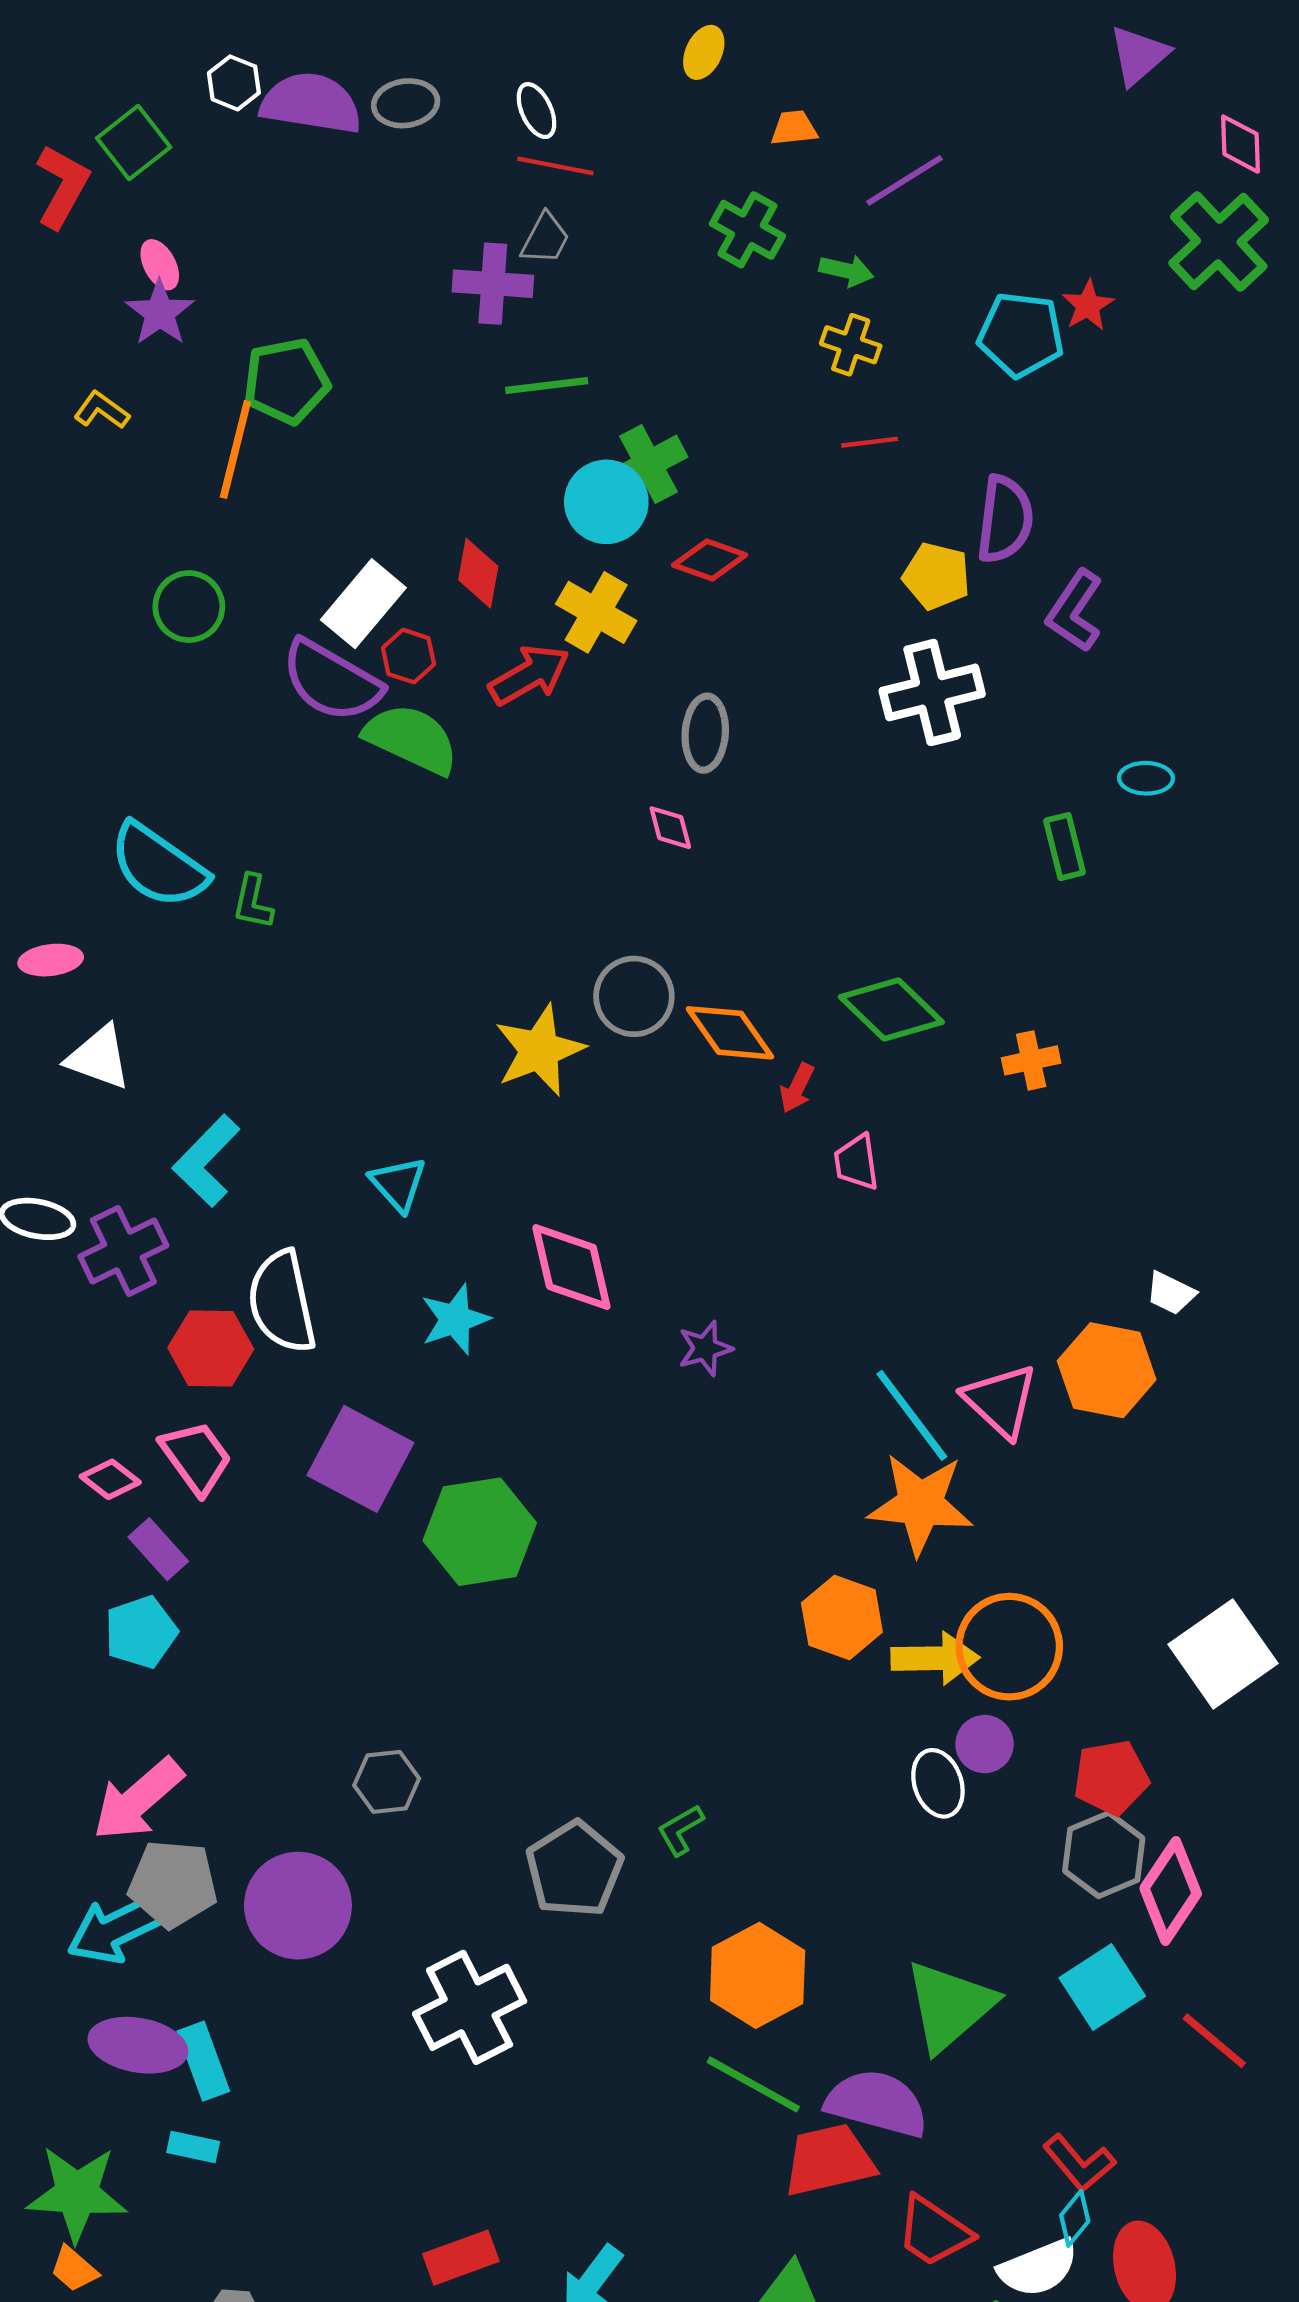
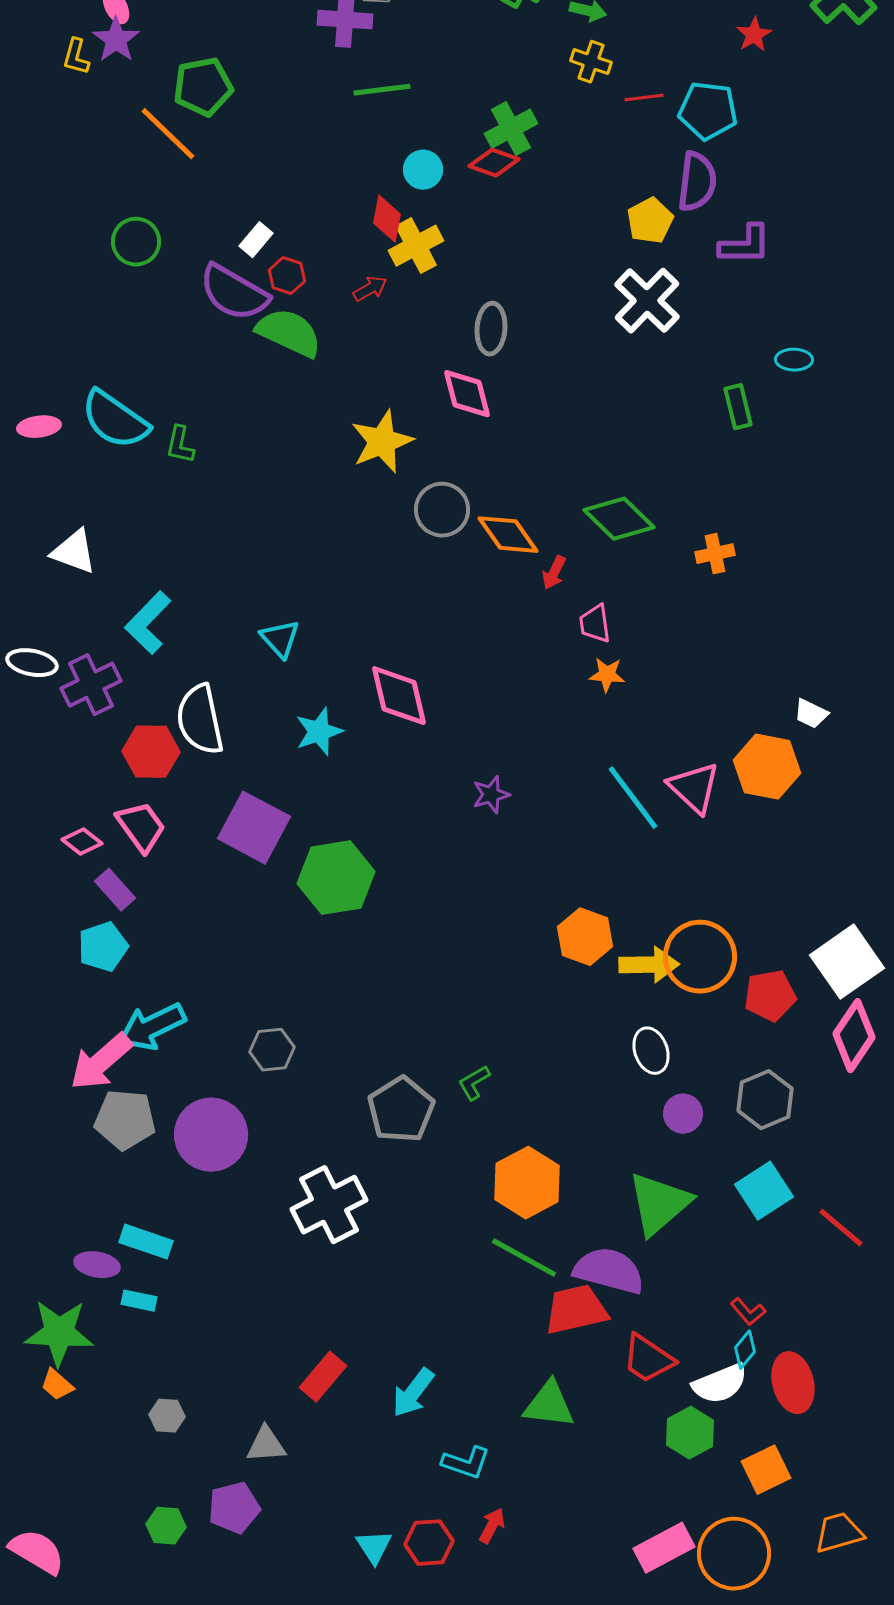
cyan pentagon: (1021, 335) -> (708, 111), moved
yellow L-shape: (102, 410) -> (76, 57), moved, turned -111
red line: (870, 442) -> (644, 98), moved
orange line: (235, 449) -> (168, 134), turned -60
green cross: (648, 464) -> (511, 129), moved
cyan circle: (606, 502) -> (423, 170), size x0.7
red diamond: (710, 560) -> (494, 163), moved
red diamond: (478, 573) -> (387, 219), moved
yellow pentagon: (937, 576) -> (650, 221), turned 30
white rectangle: (363, 604) -> (256, 240), size x0.6
purple L-shape: (1075, 611) -> (745, 245), turned -124
yellow cross: (596, 612) -> (416, 246), turned 32
red arrow: (529, 675) -> (370, 289), size x0.6
white cross: (932, 692) -> (647, 301), turned -32
pink diamond: (670, 828) -> (467, 394), size x1.6
pink ellipse: (51, 960) -> (39, 427), moved
yellow star: (539, 1050) -> (382, 442), moved
purple star: (705, 1348) -> (491, 795), moved
orange star: (921, 1504) -> (607, 675), moved, size x0.5
purple circle: (985, 1744) -> (683, 1114), moved
red pentagon: (1111, 1778) -> (770, 996), moved
pink diamond: (1171, 1891) -> (854, 1036), moved
cyan arrow: (116, 1929) -> (152, 1027), moved
purple ellipse: (138, 2045) -> (97, 1265), moved, size x0.7
cyan rectangle: (203, 2061) -> (146, 1242), turned -51
red L-shape: (1079, 2163) -> (748, 1312), size x0.7
red rectangle: (461, 2258) -> (323, 1377), turned -30

